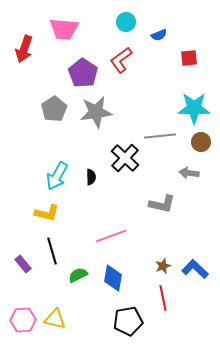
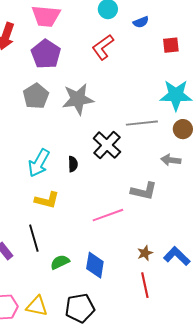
purple pentagon: (83, 73) -> (46, 54), moved
yellow L-shape: (47, 213) -> (47, 200), moved
pink line: (111, 236) -> (108, 215), moved
black pentagon: (128, 321) -> (80, 308), moved

